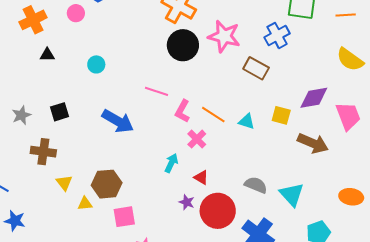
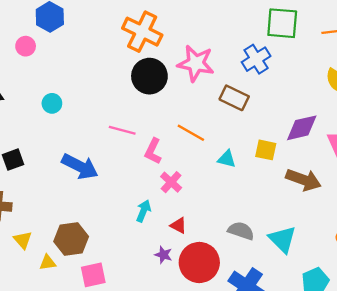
orange line: (213, 115) -> (191, 133), moved

